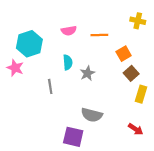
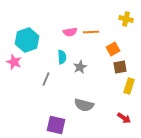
pink semicircle: (69, 31) -> (70, 32), moved
brown square: (131, 73) -> (120, 67), turned 32
gray line: (50, 86) -> (46, 79), turned 32
purple square: (73, 137) -> (56, 125), moved

